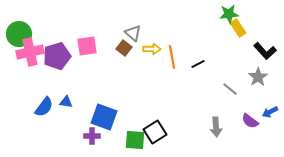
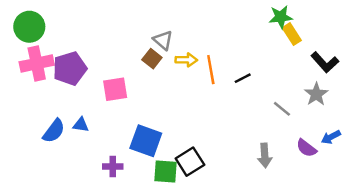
green circle: (19, 34) -> (29, 27), moved
pink square: (87, 46) -> (115, 89), moved
blue square: (104, 117) -> (146, 141), moved

